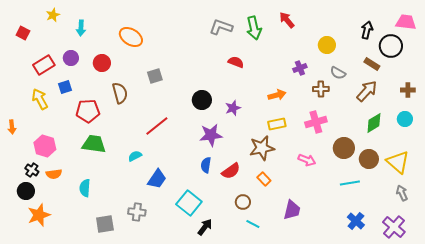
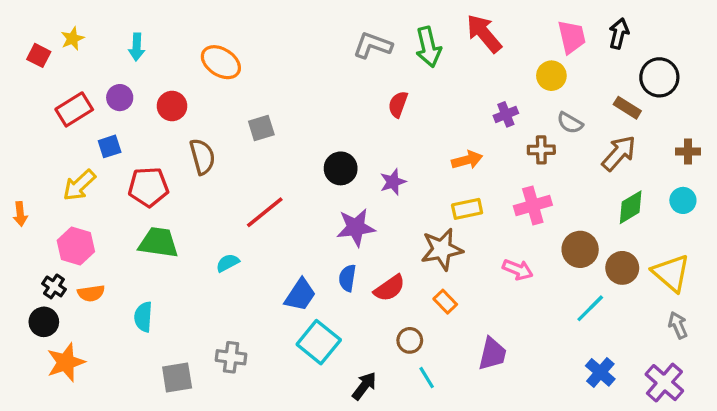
yellow star: (53, 15) -> (73, 39), moved
red arrow: (287, 20) -> (484, 33), size x1.4
pink trapezoid: (406, 22) -> (572, 37), moved, turned 70
black arrow: (367, 30) -> (619, 33), moved
red semicircle: (236, 62) -> (398, 104), turned -91
yellow arrow: (40, 99) -> (79, 185), moved, turned -105
blue trapezoid: (157, 179) -> (300, 295), moved
cyan line: (350, 183) -> (590, 308), turned -36
cyan line: (253, 224) -> (427, 378), turned 32
black arrow: (205, 227) -> (364, 386), moved

